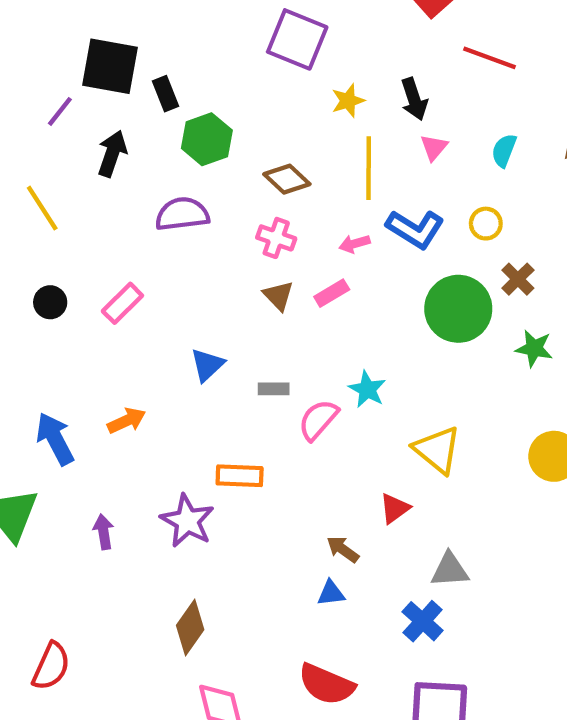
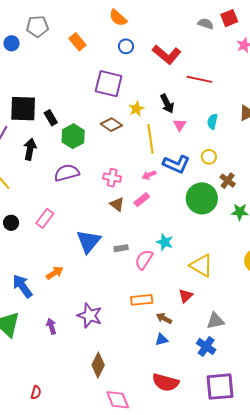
brown diamond: (287, 179) -> (111, 125), moved
blue triangle: (207, 365) -> (89, 241), size x1.5
orange rectangle: (240, 476) -> (142, 300), moved
red semicircle: (51, 666) -> (36, 392), size x0.6

